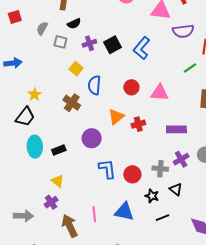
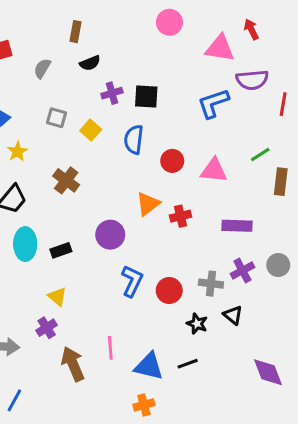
gray square: (60, 42) -> (57, 118), moved
black square: (112, 45) -> (146, 96), turned 30
blue L-shape: (142, 48) -> (213, 103), moved, turned 30
green line: (190, 68) -> (260, 155), moved
blue semicircle: (94, 85) -> (134, 140), moved
yellow star: (35, 95) -> (17, 152), moved
brown cross: (72, 103) -> (66, 180), moved
blue L-shape: (107, 169) -> (132, 281), turned 30
blue triangle: (124, 212) -> (149, 366), moved
black line: (162, 218) -> (188, 364), moved

